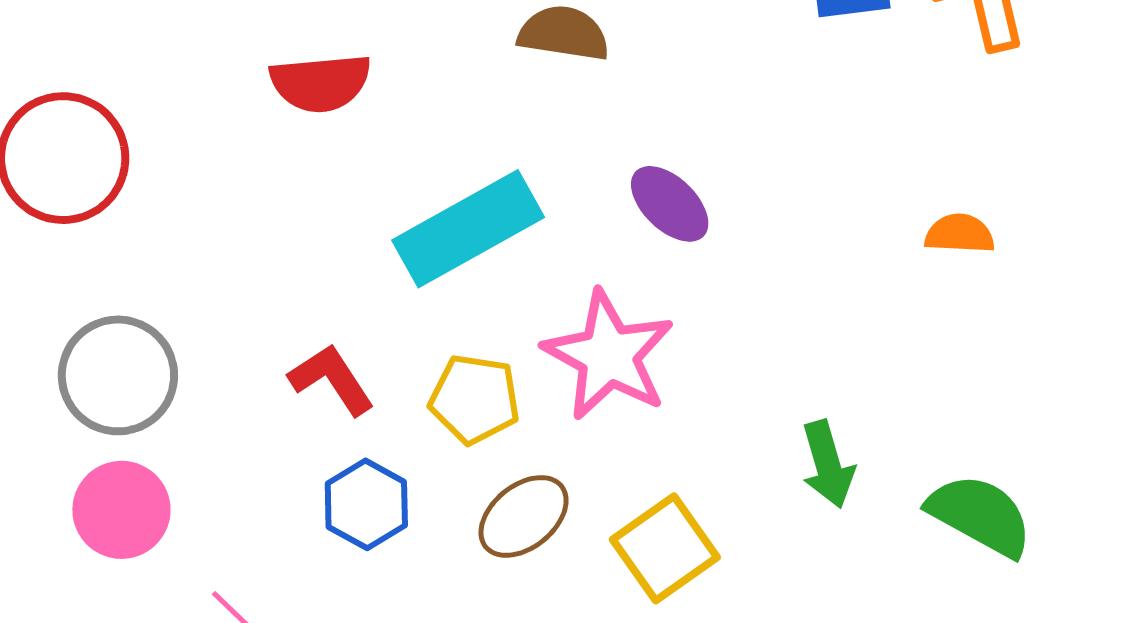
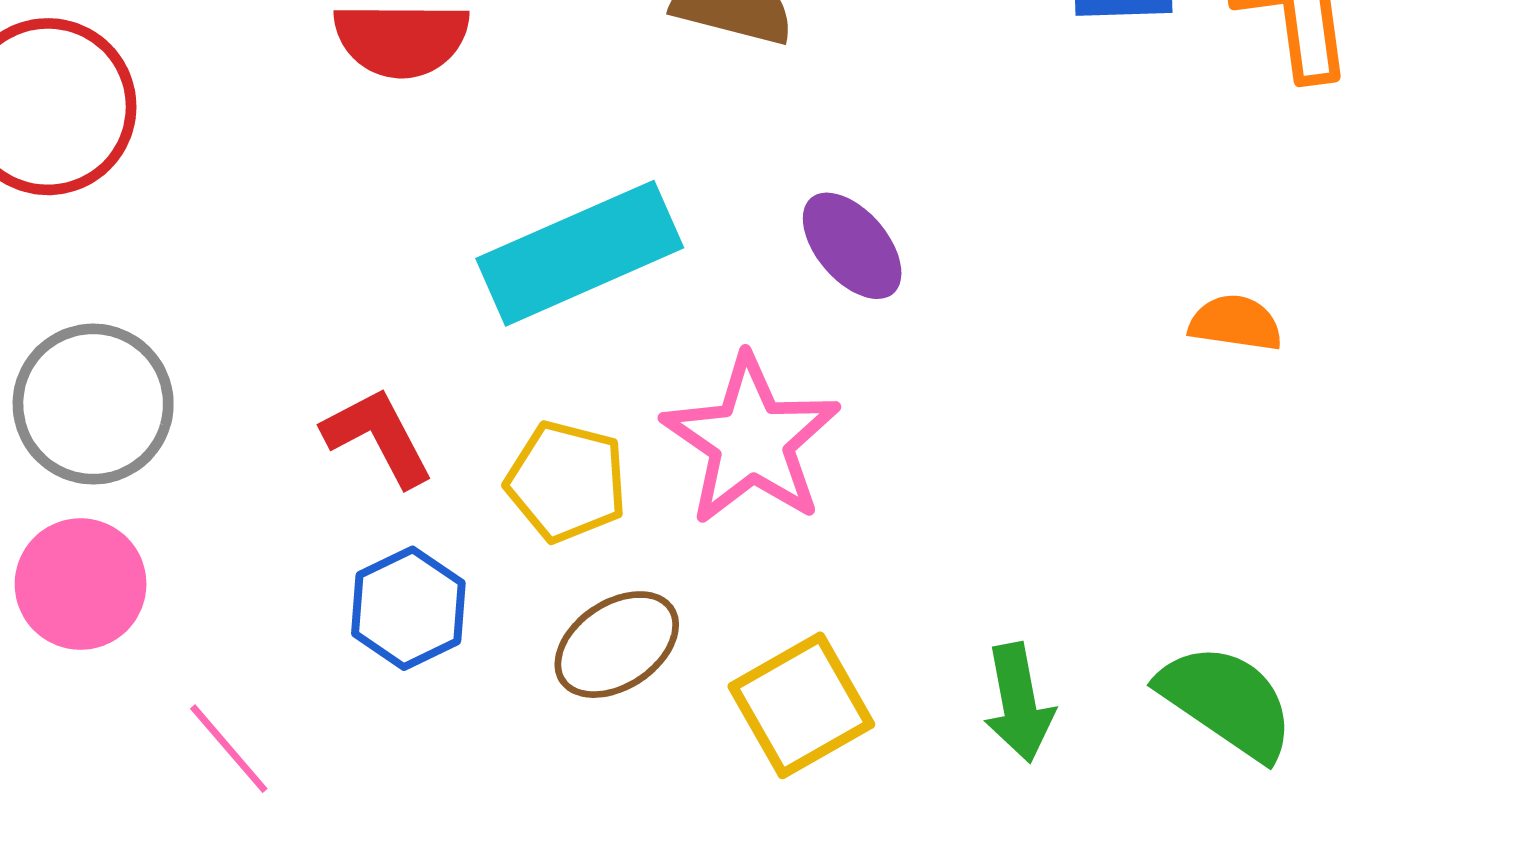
green arrow: (828, 464) -> (1019, 703), moved

